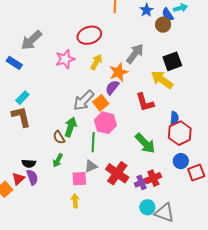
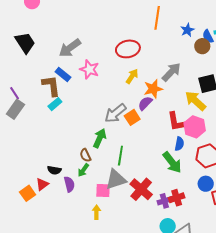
pink star: (65, 59) -> (89, 69), moved, turned 30
blue rectangle: (14, 63) -> (63, 75), moved
brown L-shape: (21, 117) -> (51, 86), moved
blue semicircle: (174, 118) -> (179, 144), moved
pink hexagon: (105, 123) -> (195, 127), moved
brown semicircle: (59, 137) -> (85, 155), moved
gray triangle: (91, 166) -> (116, 179), size x1.6
purple semicircle: (32, 177) -> (69, 184), moved

